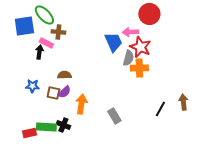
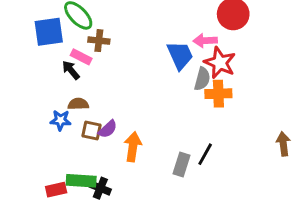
black arrow: (39, 52) -> (71, 70), turned -48
brown semicircle: (64, 75) -> (78, 104), moved
black line: (160, 109) -> (205, 154), moved
gray rectangle: (114, 116) -> (182, 165), turned 49
black cross: (63, 125) -> (100, 188), moved

